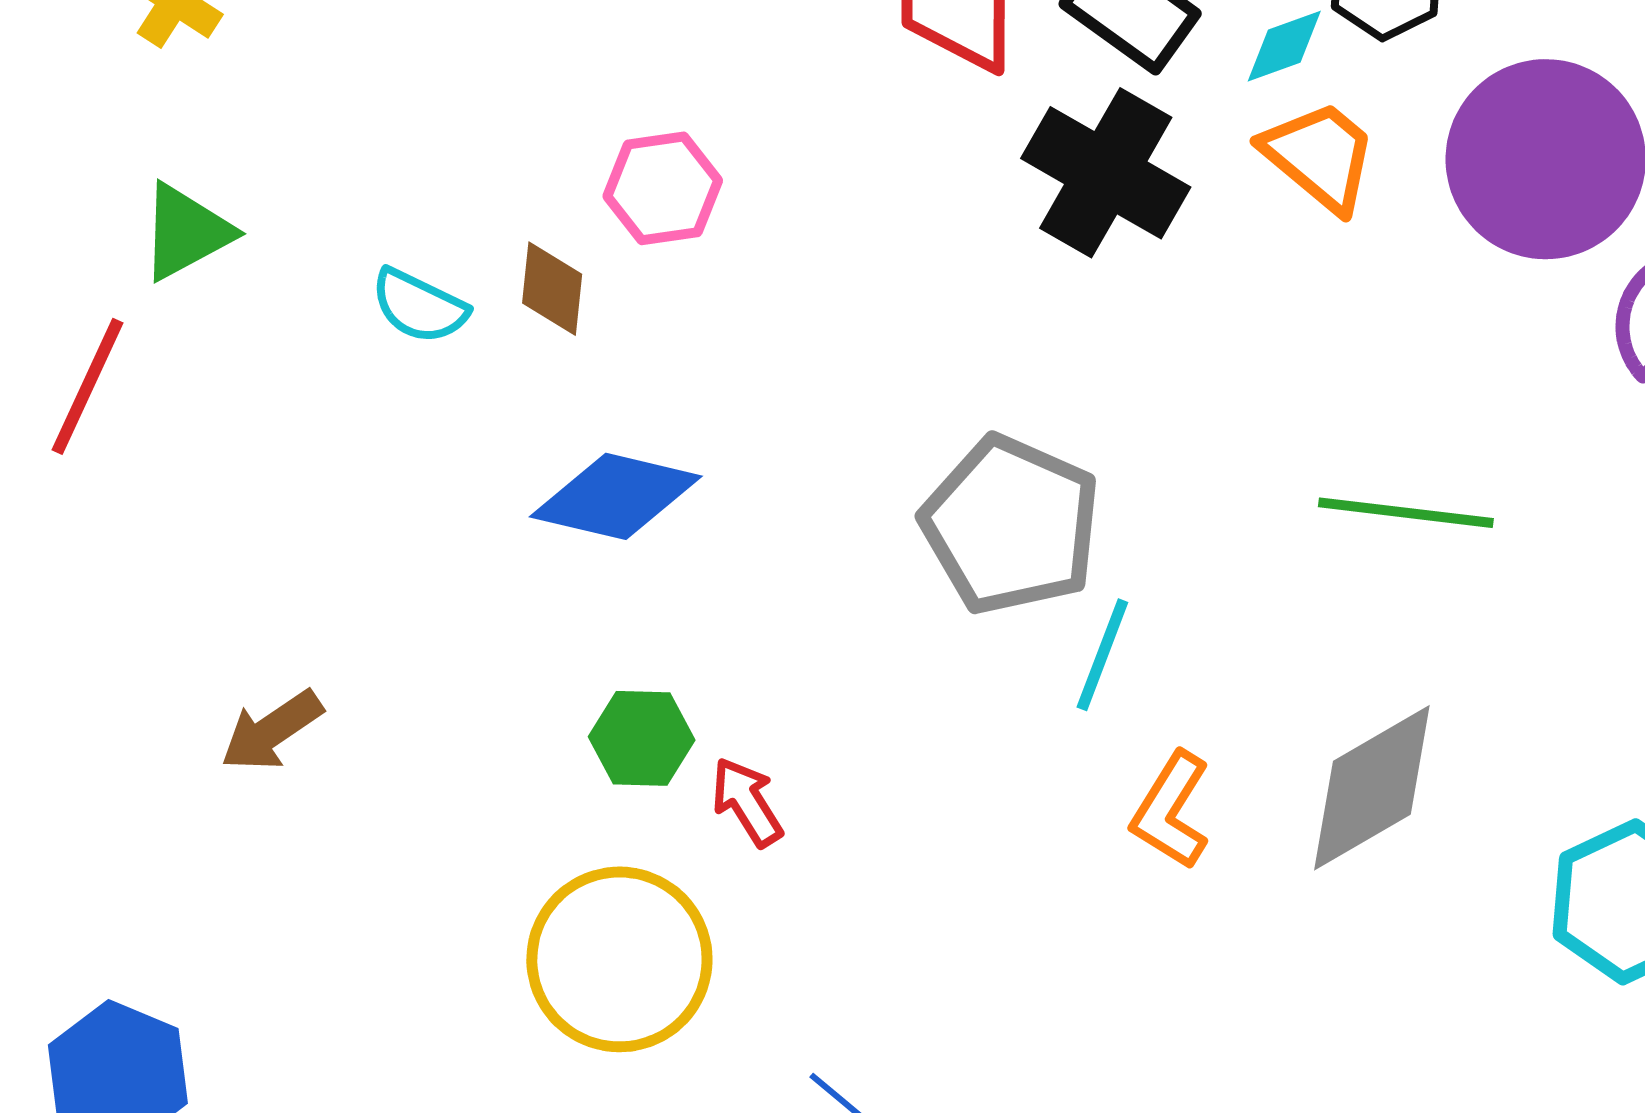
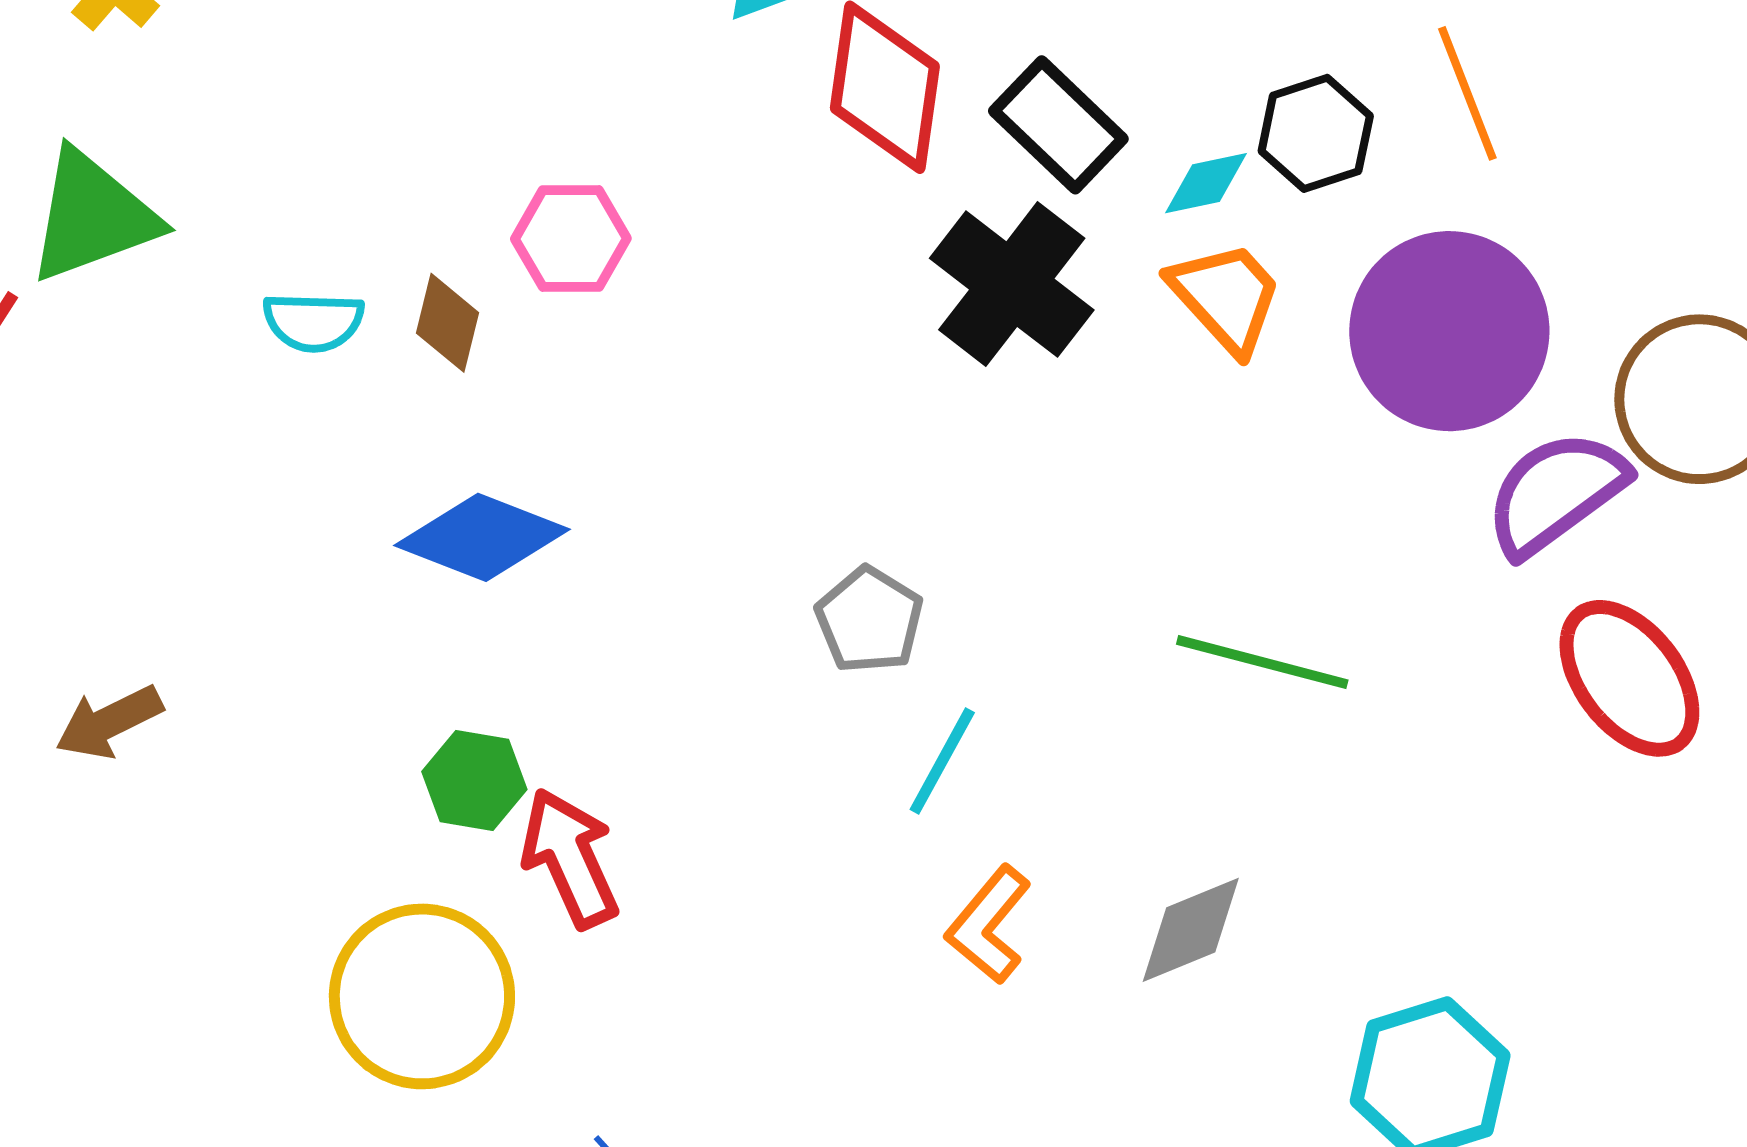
green triangle: (186, 232) -> (93, 216), size x1.4
cyan semicircle: (419, 306) -> (313, 322), turned -32
gray pentagon: (1011, 525) -> (869, 620), size x0.6
gray diamond: (1372, 788) -> (1191, 930), size x0.7
red arrow: (747, 802) -> (570, 858), size x1.5

